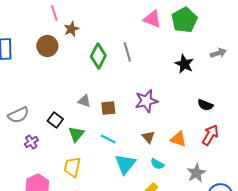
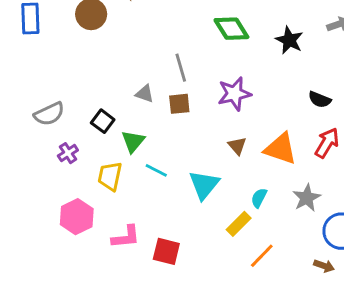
gray line: (127, 52) -> (181, 68), moved
green diamond: (98, 56) -> (231, 29), moved, turned -60
cyan line: (108, 139) -> (156, 170), moved
orange triangle: (178, 139) -> (281, 149), size x1.4
cyan semicircle: (157, 164) -> (259, 198), moved, turned 88
yellow trapezoid: (72, 167) -> (110, 176), moved

